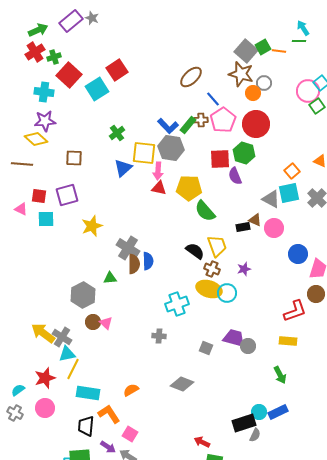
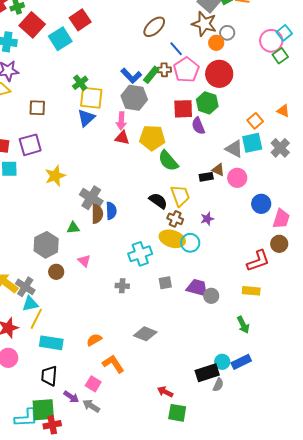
yellow square: (144, 153) -> (91, 98), moved
pink triangle: (106, 323) -> (84, 261), moved
gray square: (206, 348) -> (165, 283), moved, turned -32
orange L-shape: (109, 414) -> (113, 364), moved

